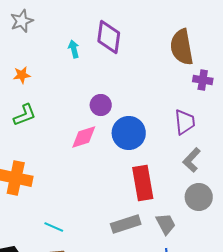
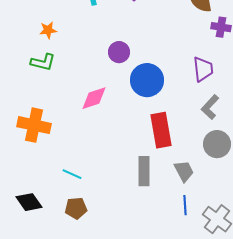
orange star: (22, 75) -> (48, 30), moved
green L-shape: (25, 115) -> (43, 62), turned 35
pink diamond: (84, 137) -> (94, 98), moved
gray rectangle: (126, 224) -> (144, 171), turned -72

